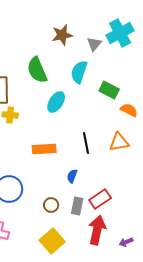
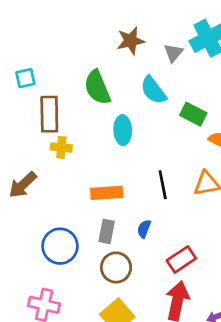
cyan semicircle: (79, 72) -> (153, 90), turned -55
cyan ellipse: (56, 102) -> (123, 130), turned -35
brown circle: (51, 205) -> (116, 267), size x1.5
gray rectangle: (77, 206) -> (107, 231), moved

